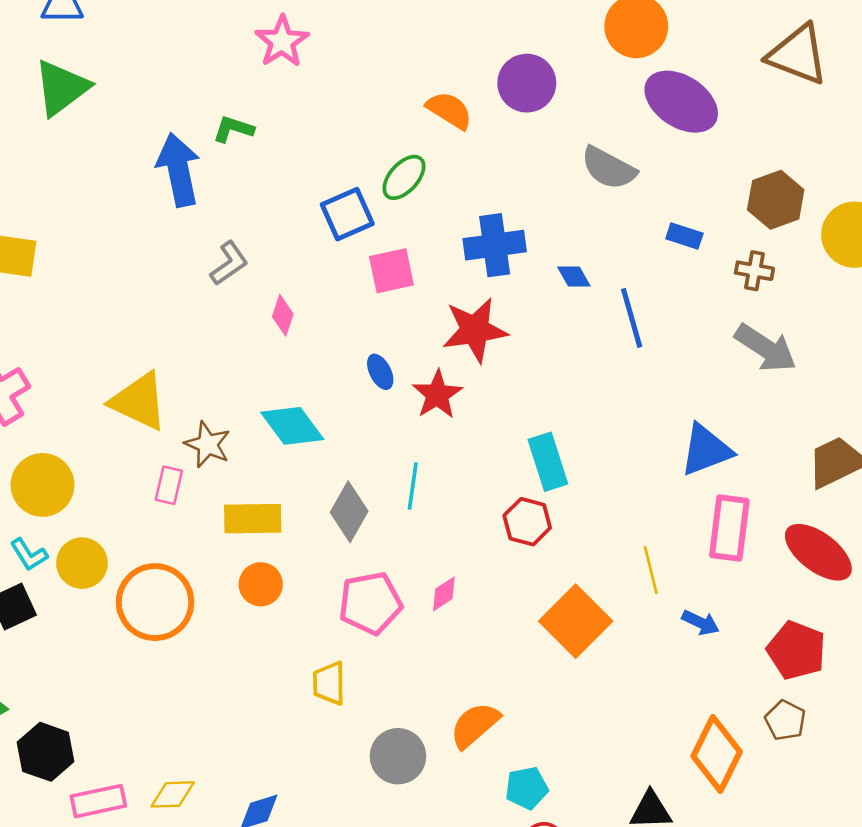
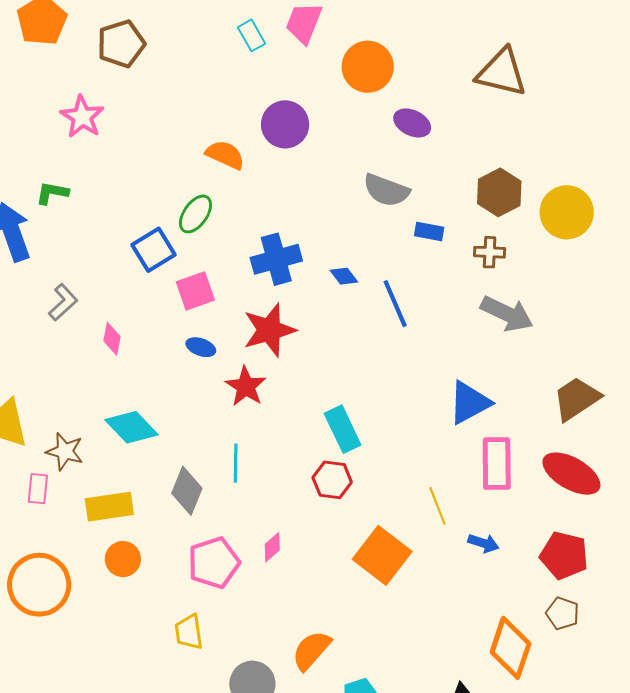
purple ellipse: (681, 102) -> (412, 123), size x0.6
gray semicircle: (609, 168) -> (386, 190), moved
blue ellipse: (380, 372) -> (201, 347), moved, turned -36

